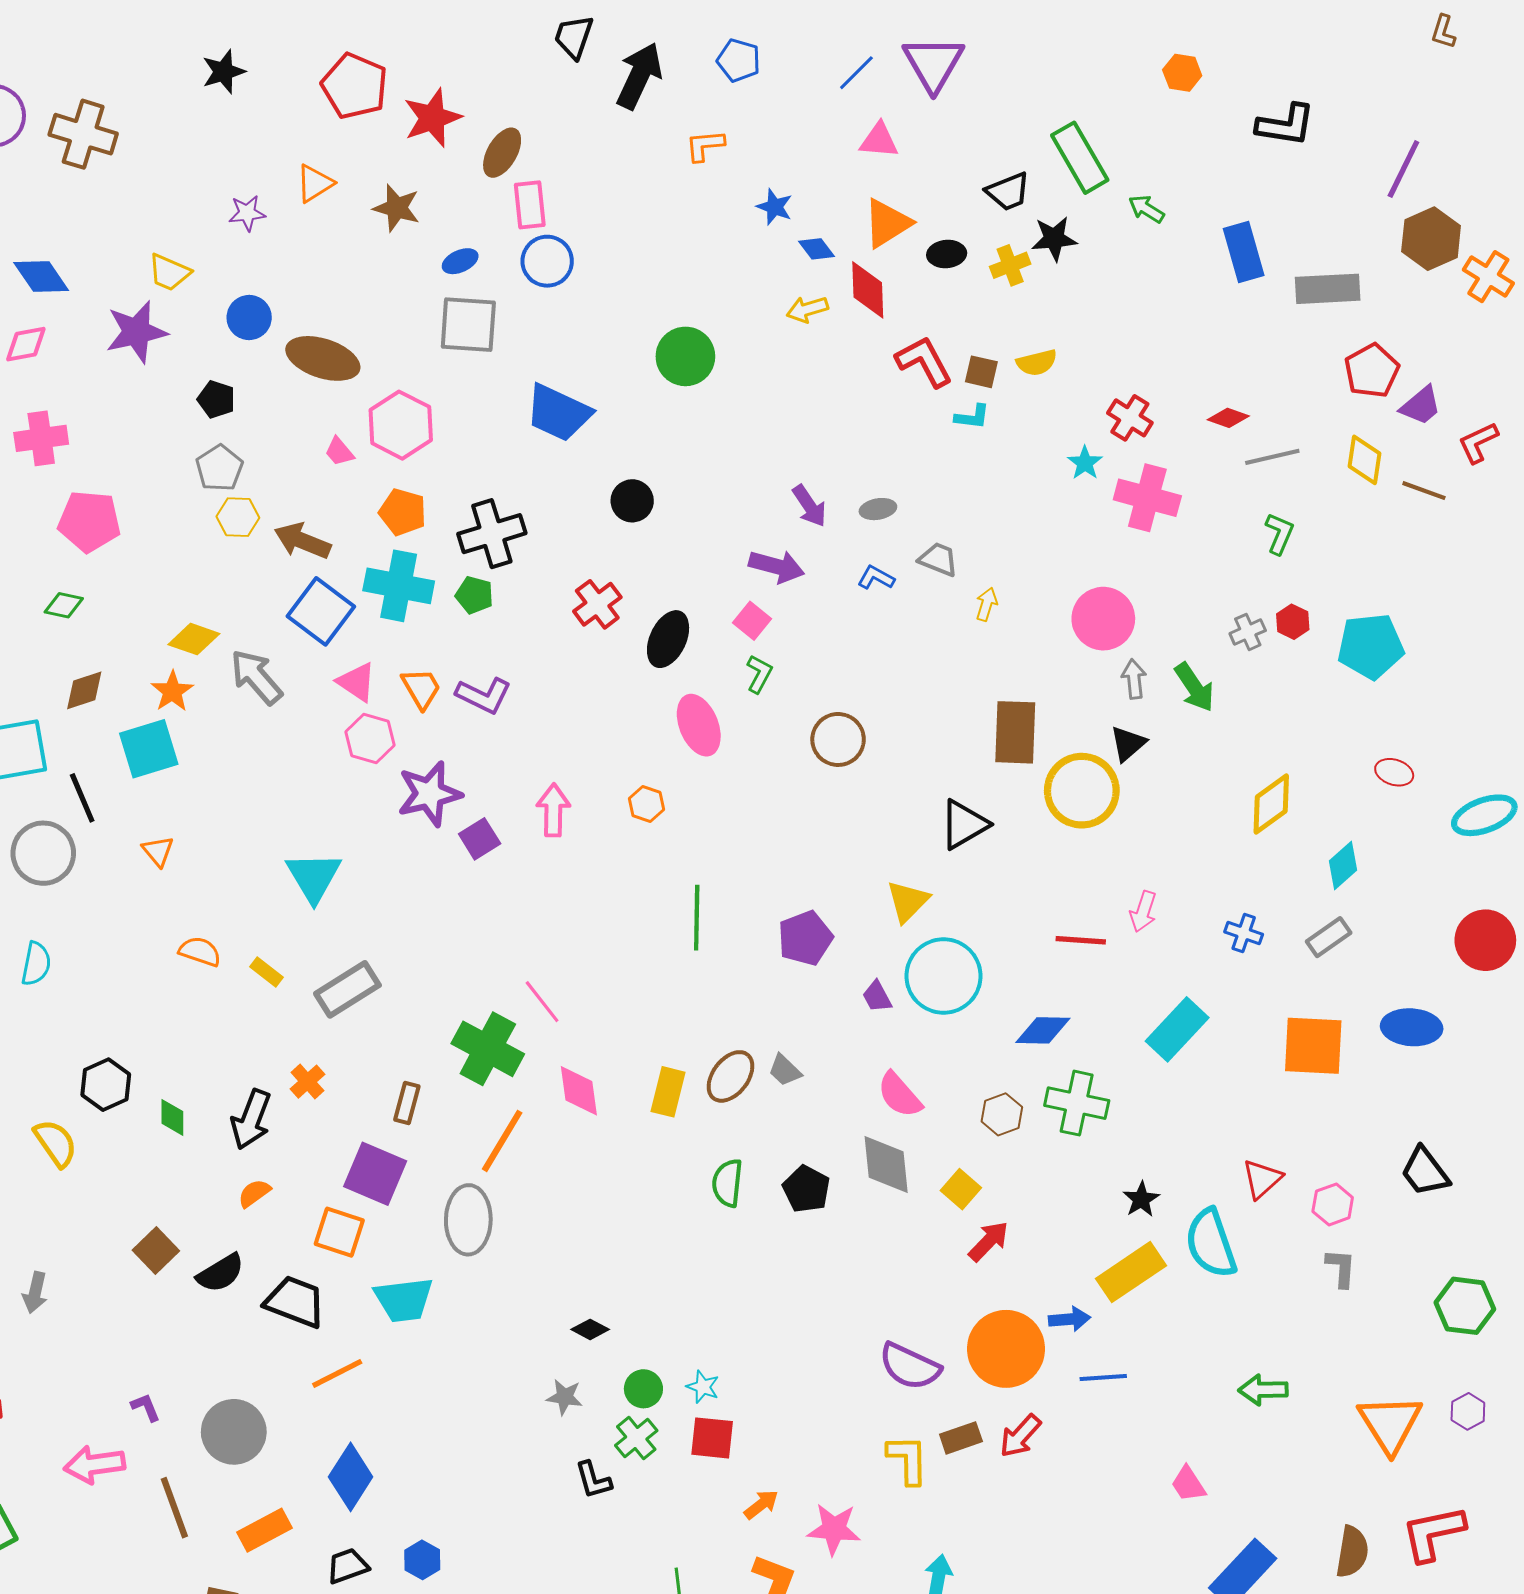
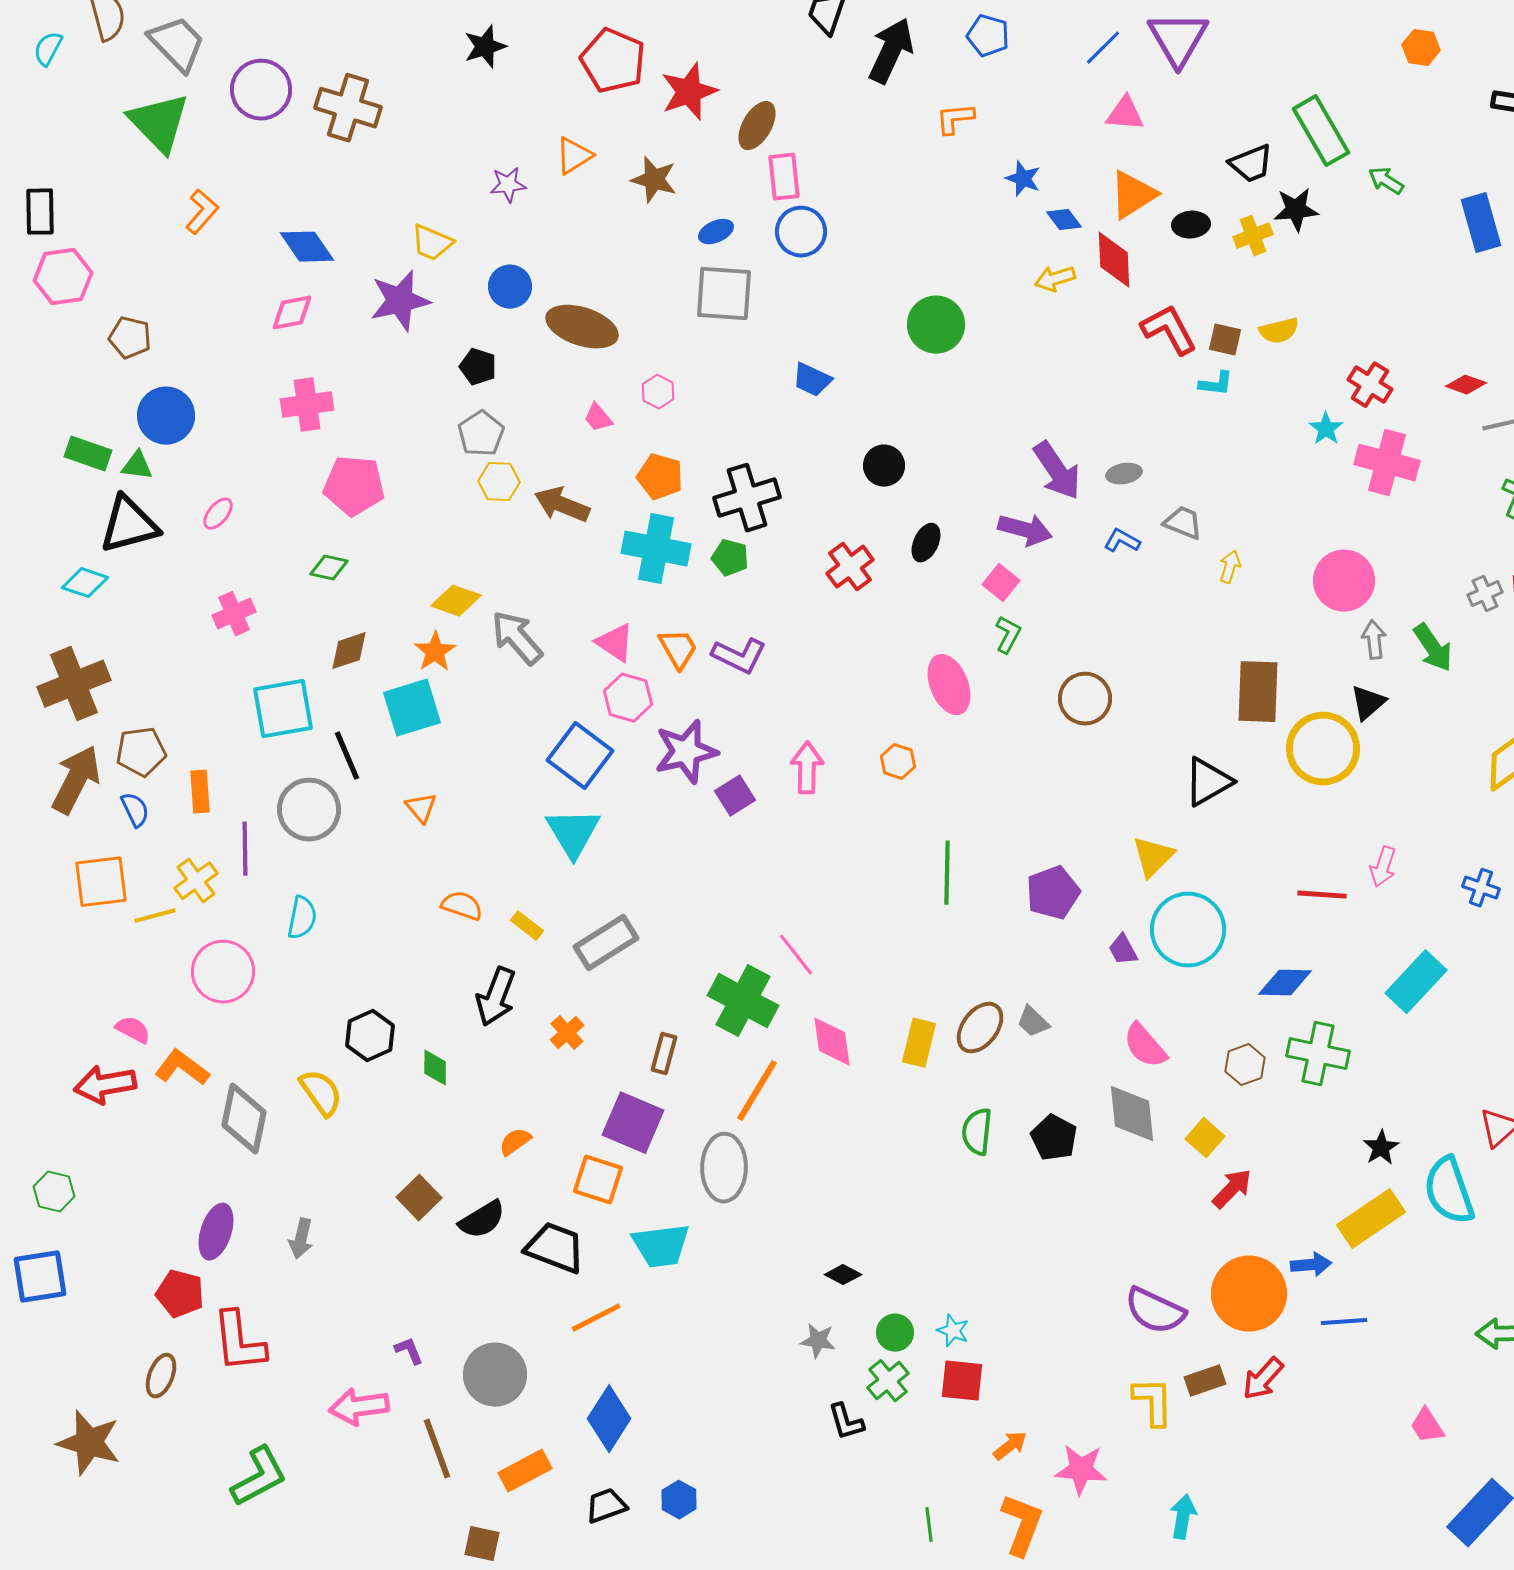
blue trapezoid: (558, 413) -> (812, 380), size x0.6
pink hexagon: (401, 425) -> (658, 392), size x0.5
purple arrow: (809, 506) -> (1057, 471), size x1.4
blue square: (321, 611) -> (580, 756), moved
black ellipse: (668, 639) -> (926, 543), moved, size x0.7
black arrow: (251, 1119) -> (496, 997), moved

